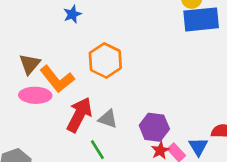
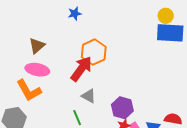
orange L-shape: (57, 79) -> (29, 90), moved
red arrow: (79, 115) -> (81, 69), moved

